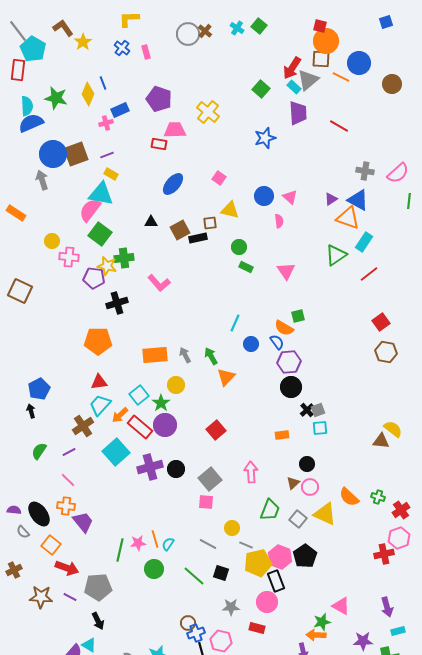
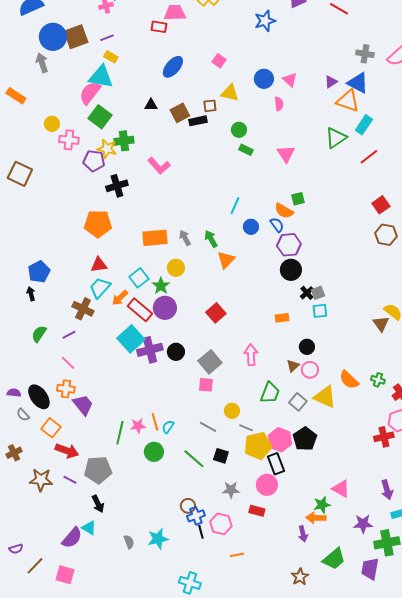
brown cross: (83, 426) -> (83, 309), turned -30
brown triangle: (381, 441) -> (381, 324), turned 48
cyan square: (116, 452) -> (131, 339), moved

